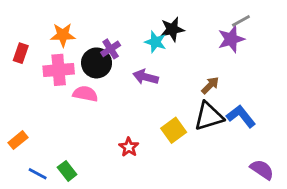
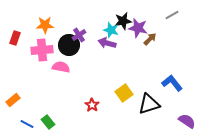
purple star: (231, 39) -> (138, 28), moved, turned 30
purple arrow: (146, 77) -> (107, 43), moved
brown arrow: (210, 85) -> (150, 39), moved
black triangle: (209, 116) -> (149, 104), moved

